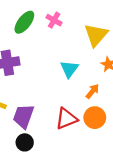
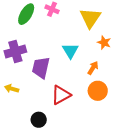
purple trapezoid: (23, 116) -> (41, 68), moved
red triangle: (66, 119) -> (61, 95), moved

